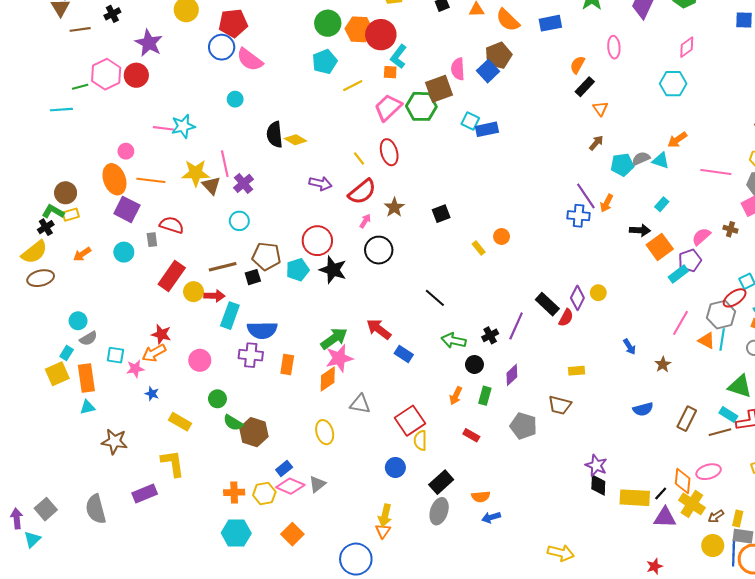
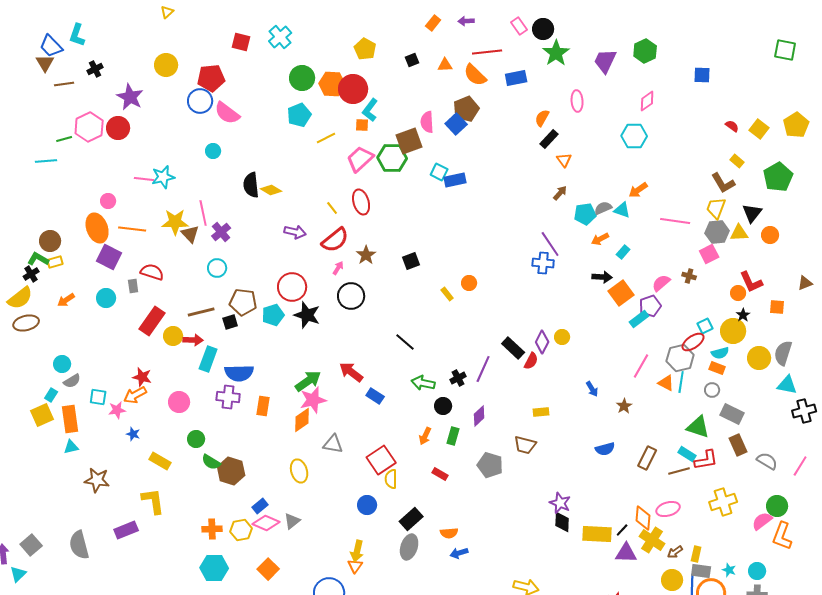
orange arrow: (607, 203) -> (600, 239), moved, turned 36

